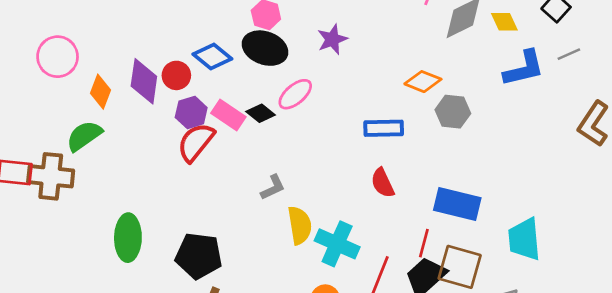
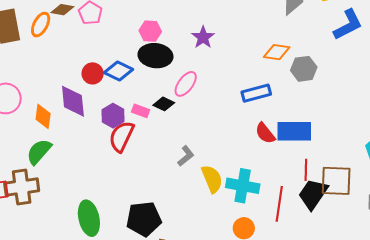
red circle: (176, 75) -> (93, 73), moved
pink rectangle: (228, 115) -> (141, 111), size x0.7
blue rectangle: (457, 204) -> (294, 131), moved

